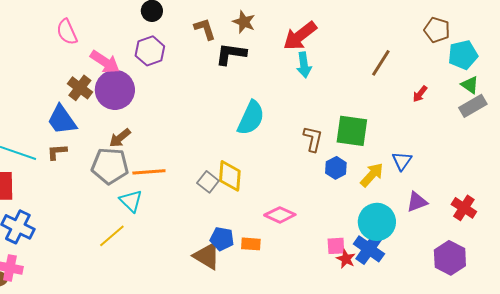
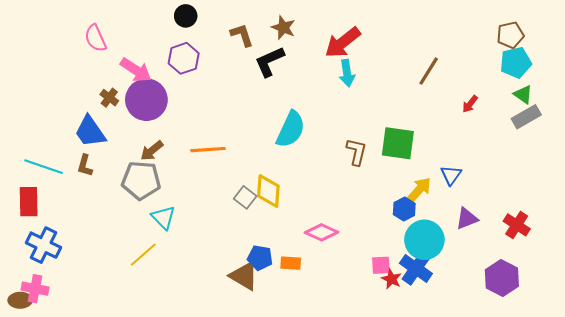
brown pentagon: (437, 30) -> (510, 35), moved, turned -30
black L-shape: (231, 54) -> (269, 62), turned -32
brown cross: (80, 88) -> (109, 98), size x0.7
brown L-shape: (57, 152) -> (85, 166), turned -70
blue hexagon: (336, 168) -> (404, 209), moved
orange line: (149, 172) -> (208, 150), moved

